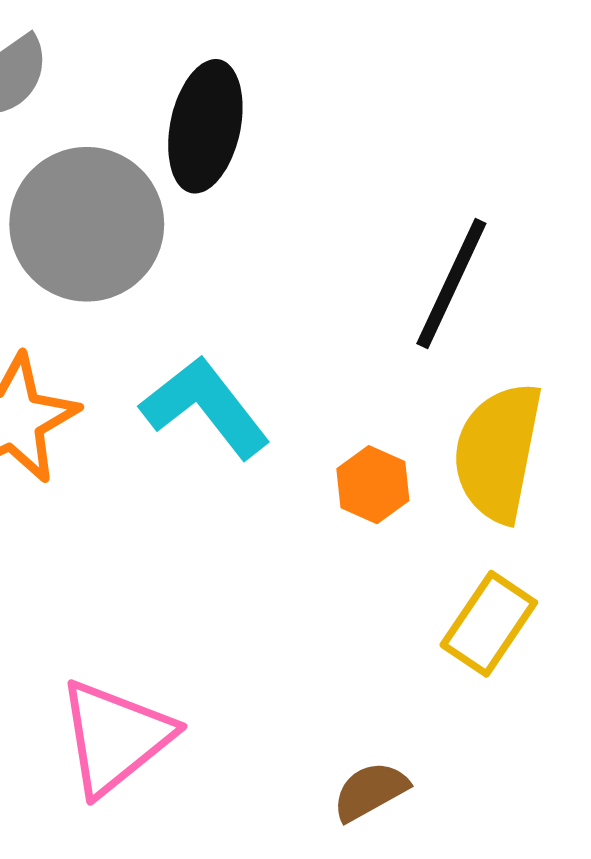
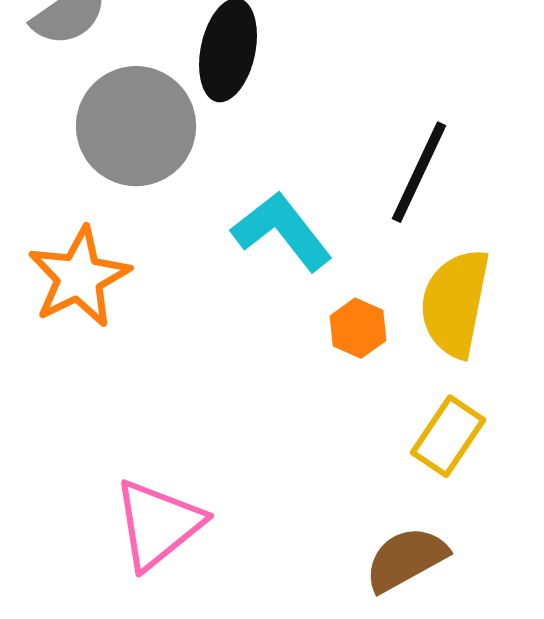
cyan L-shape: (205, 407) -> (282, 231), moved
brown semicircle: (370, 791) -> (406, 559), moved, size x1.4

